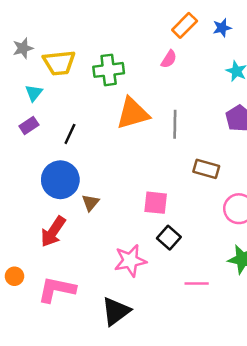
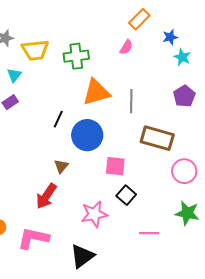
blue star: (222, 28) -> (170, 37), moved
black line: (70, 134) -> (58, 119), moved
brown rectangle: (206, 169) -> (157, 138), size x1.5
blue circle: (60, 180) -> (87, 135), moved
red arrow: (53, 232) -> (46, 196), moved

